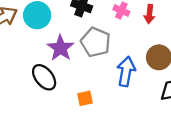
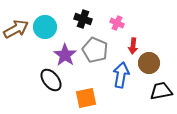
red arrow: (150, 14) -> (133, 46), moved
orange square: (85, 98) -> (86, 98), size x1.5

